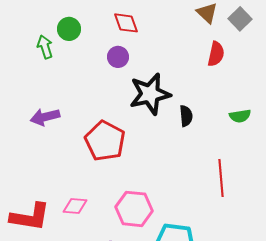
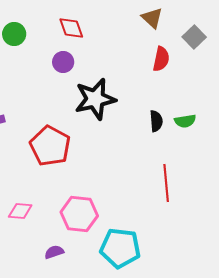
gray square: (240, 19) -> (194, 37), moved
black semicircle: (186, 116) -> (156, 121), moved

